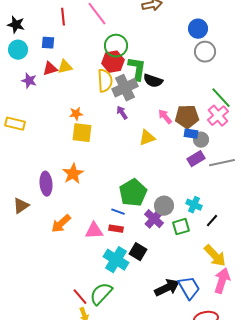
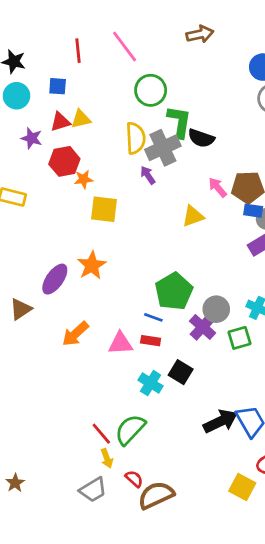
red hexagon: (113, 62) -> (64, 161), moved
purple arrow: (122, 113) -> (148, 175), moved
orange star: (76, 114) -> (84, 179), moved
purple ellipse: (46, 184) -> (55, 279), turned 40
cyan cross: (116, 260) -> (151, 383), size x0.7

